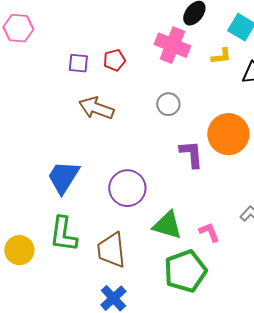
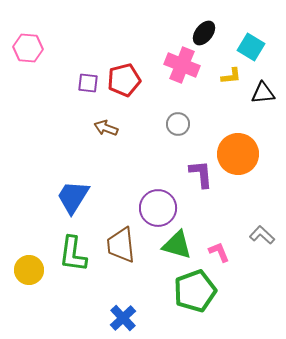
red pentagon: (114, 60) -> (124, 80), size x1.5
brown arrow: (96, 108) -> (106, 128), size x0.7
purple circle: (127, 188) -> (158, 208), moved
brown trapezoid: (111, 250) -> (121, 245), moved

